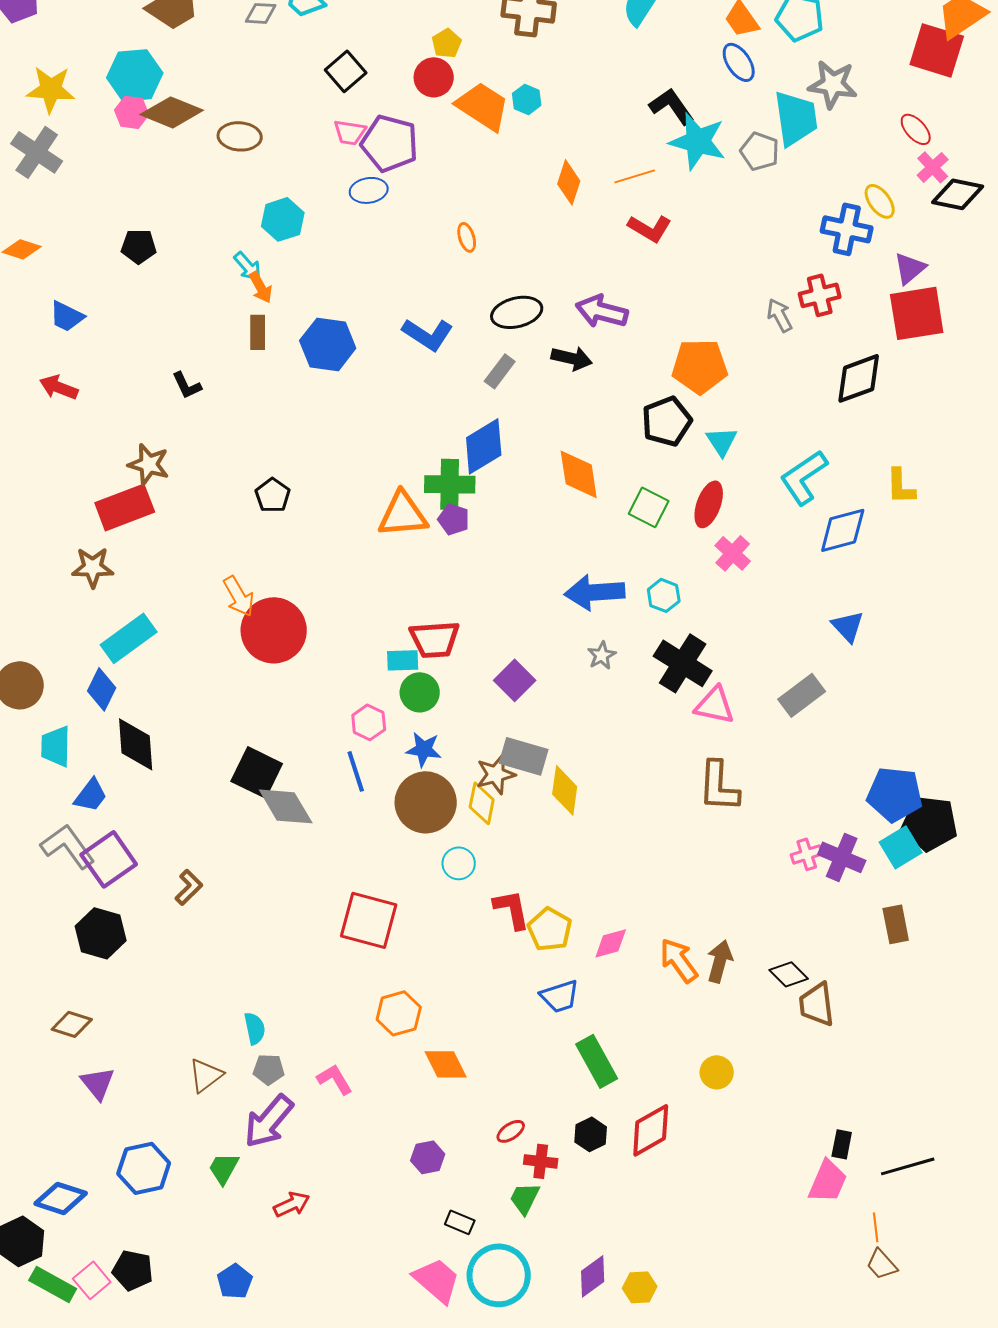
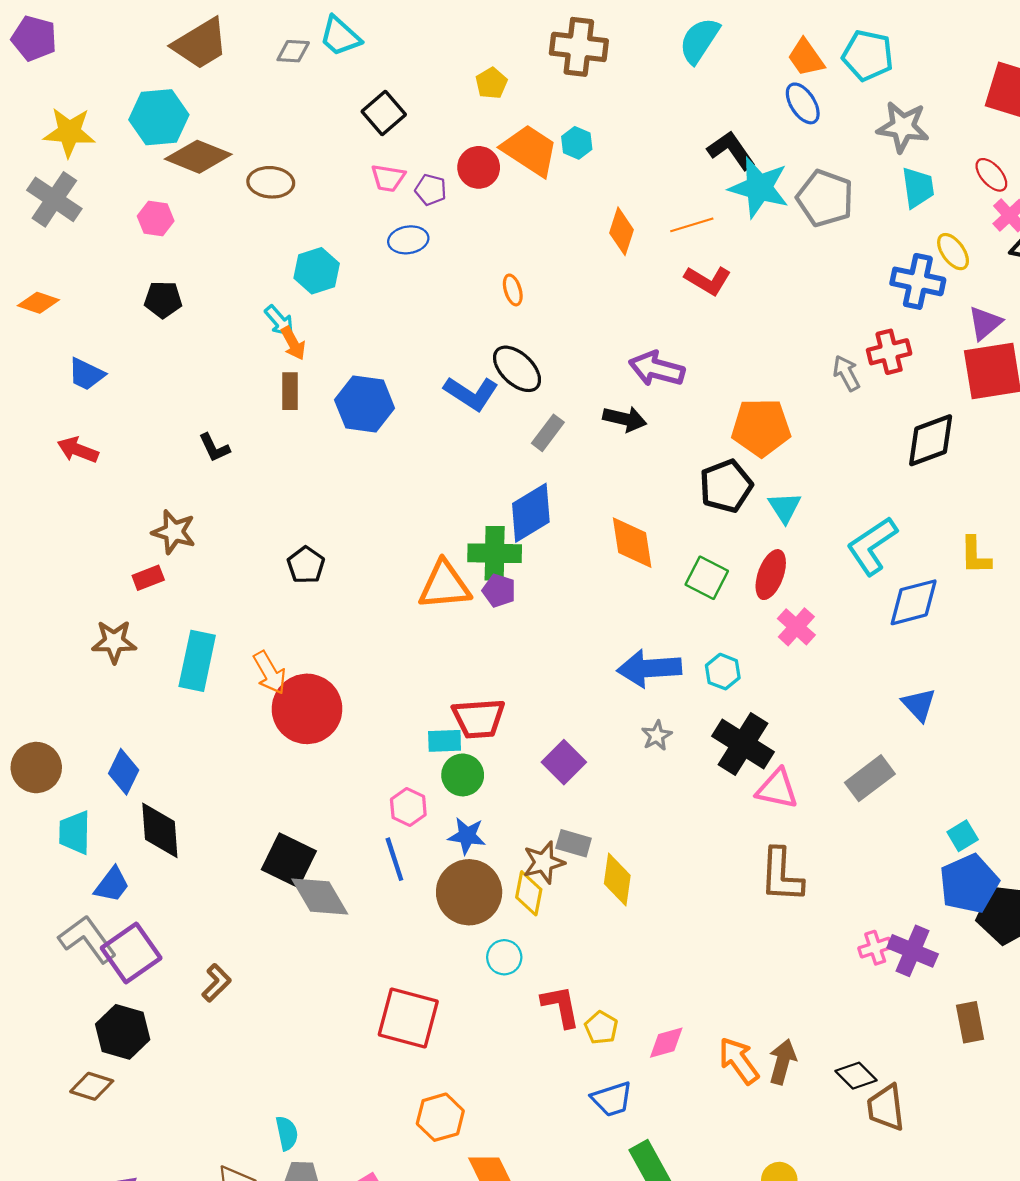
red circle: (434, 77) -> (479, 167), moved
pink hexagon: (132, 112) -> (156, 219), moved
cyan trapezoid: (796, 118) -> (918, 188), moved, size x0.7
purple pentagon: (390, 143) -> (431, 190), size x0.5
gray pentagon: (760, 151) -> (825, 198), size x1.4
black ellipse: (517, 312) -> (517, 369), moved, turned 57
red rectangle: (125, 507) -> (148, 578), size x0.5
cyan rectangle: (129, 638) -> (197, 661), moved, turned -42
gray rectangle: (524, 756) -> (574, 843), size x0.7
blue pentagon: (895, 794) -> (969, 884), turned -30
cyan square: (901, 847) -> (963, 836), moved, size x0.7
yellow pentagon: (550, 929) -> (601, 1028), size x0.7
brown diamond: (72, 1024) -> (92, 1086), moved

